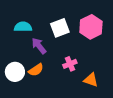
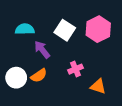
white square: (60, 28) -> (65, 30), turned -36

